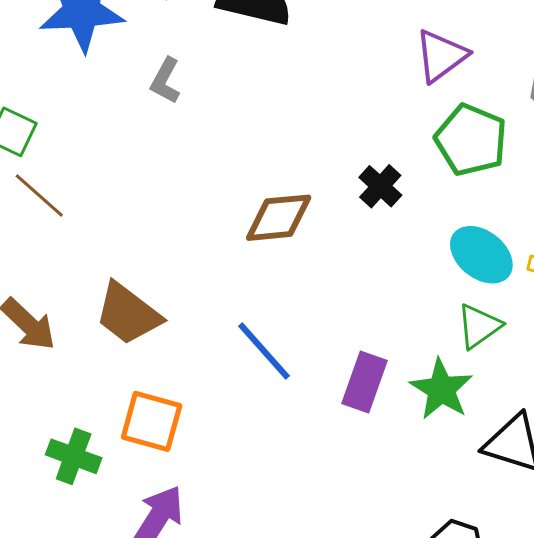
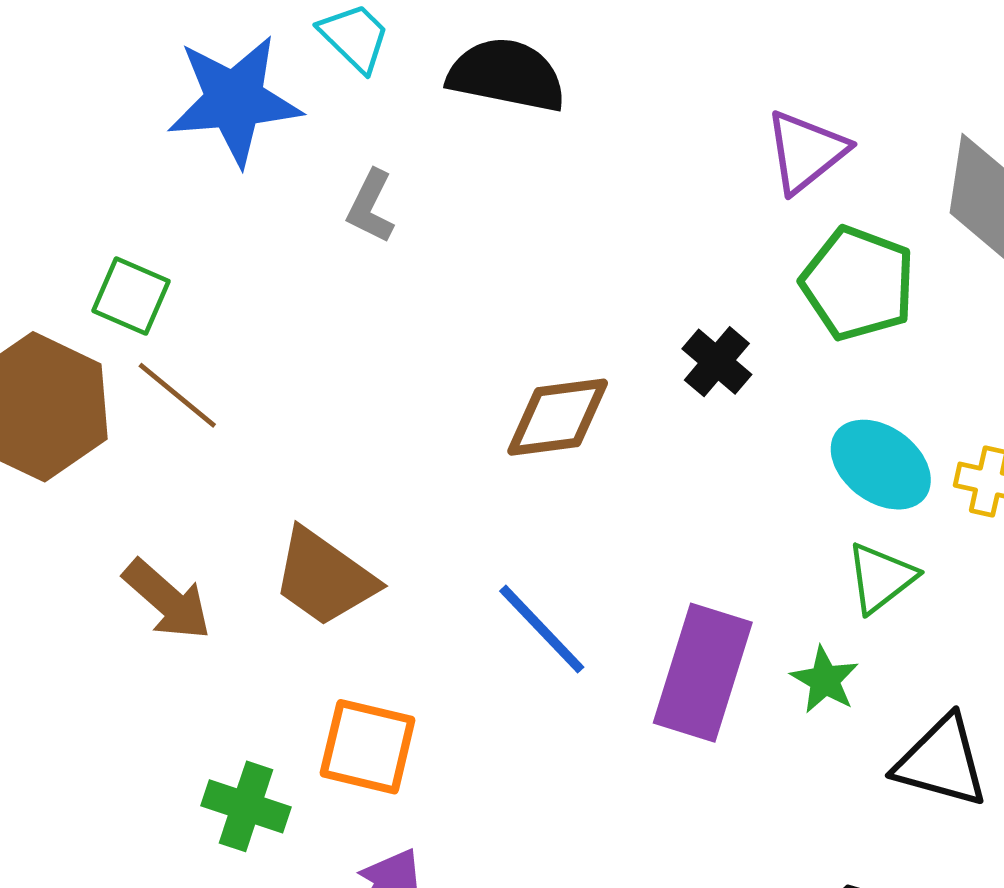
purple rectangle: (365, 382) -> (703, 673), size x1.4
green star: (441, 389) -> (825, 680), size x0.7

